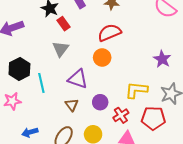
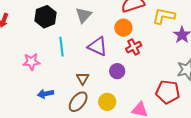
black hexagon: (19, 69) -> (46, 17), moved
yellow L-shape: (136, 90) -> (164, 16), moved
brown triangle: (72, 105) -> (83, 78), moved
red cross: (121, 115) -> (134, 47), moved

